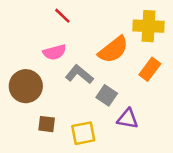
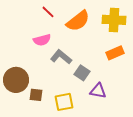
orange semicircle: (113, 50) -> (78, 21), moved
orange rectangle: (150, 69) -> (115, 53), turned 30
brown circle: (26, 86) -> (16, 80), moved

